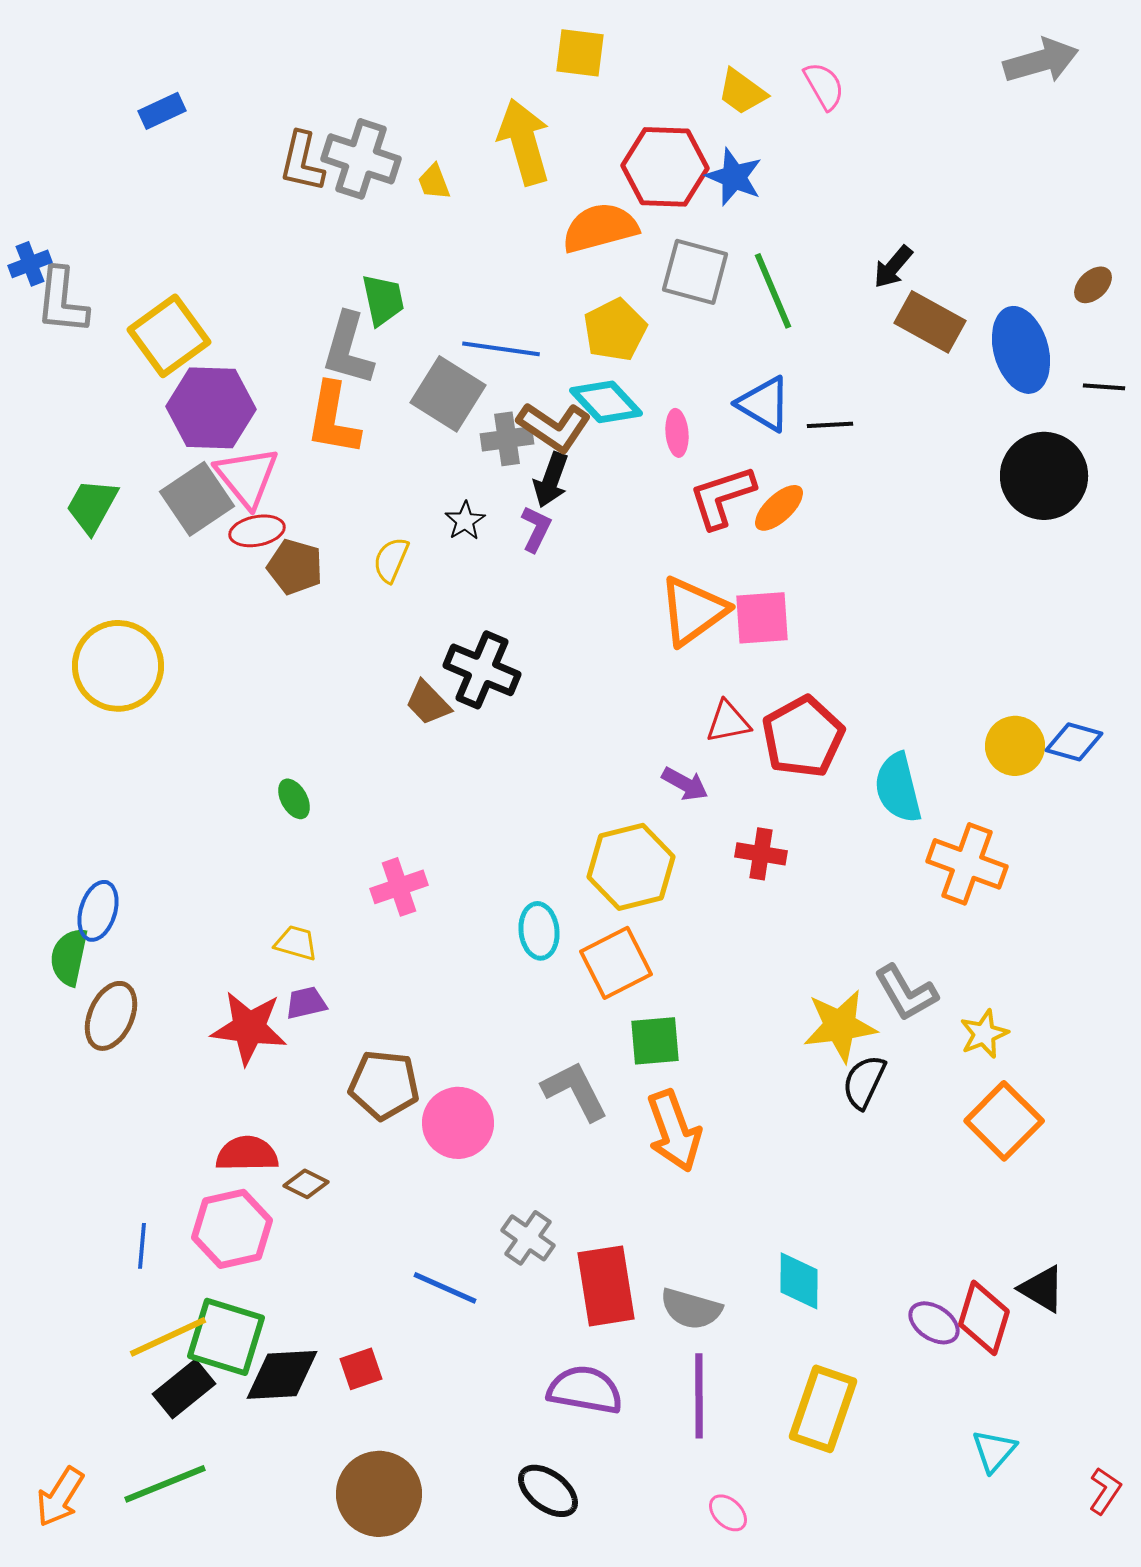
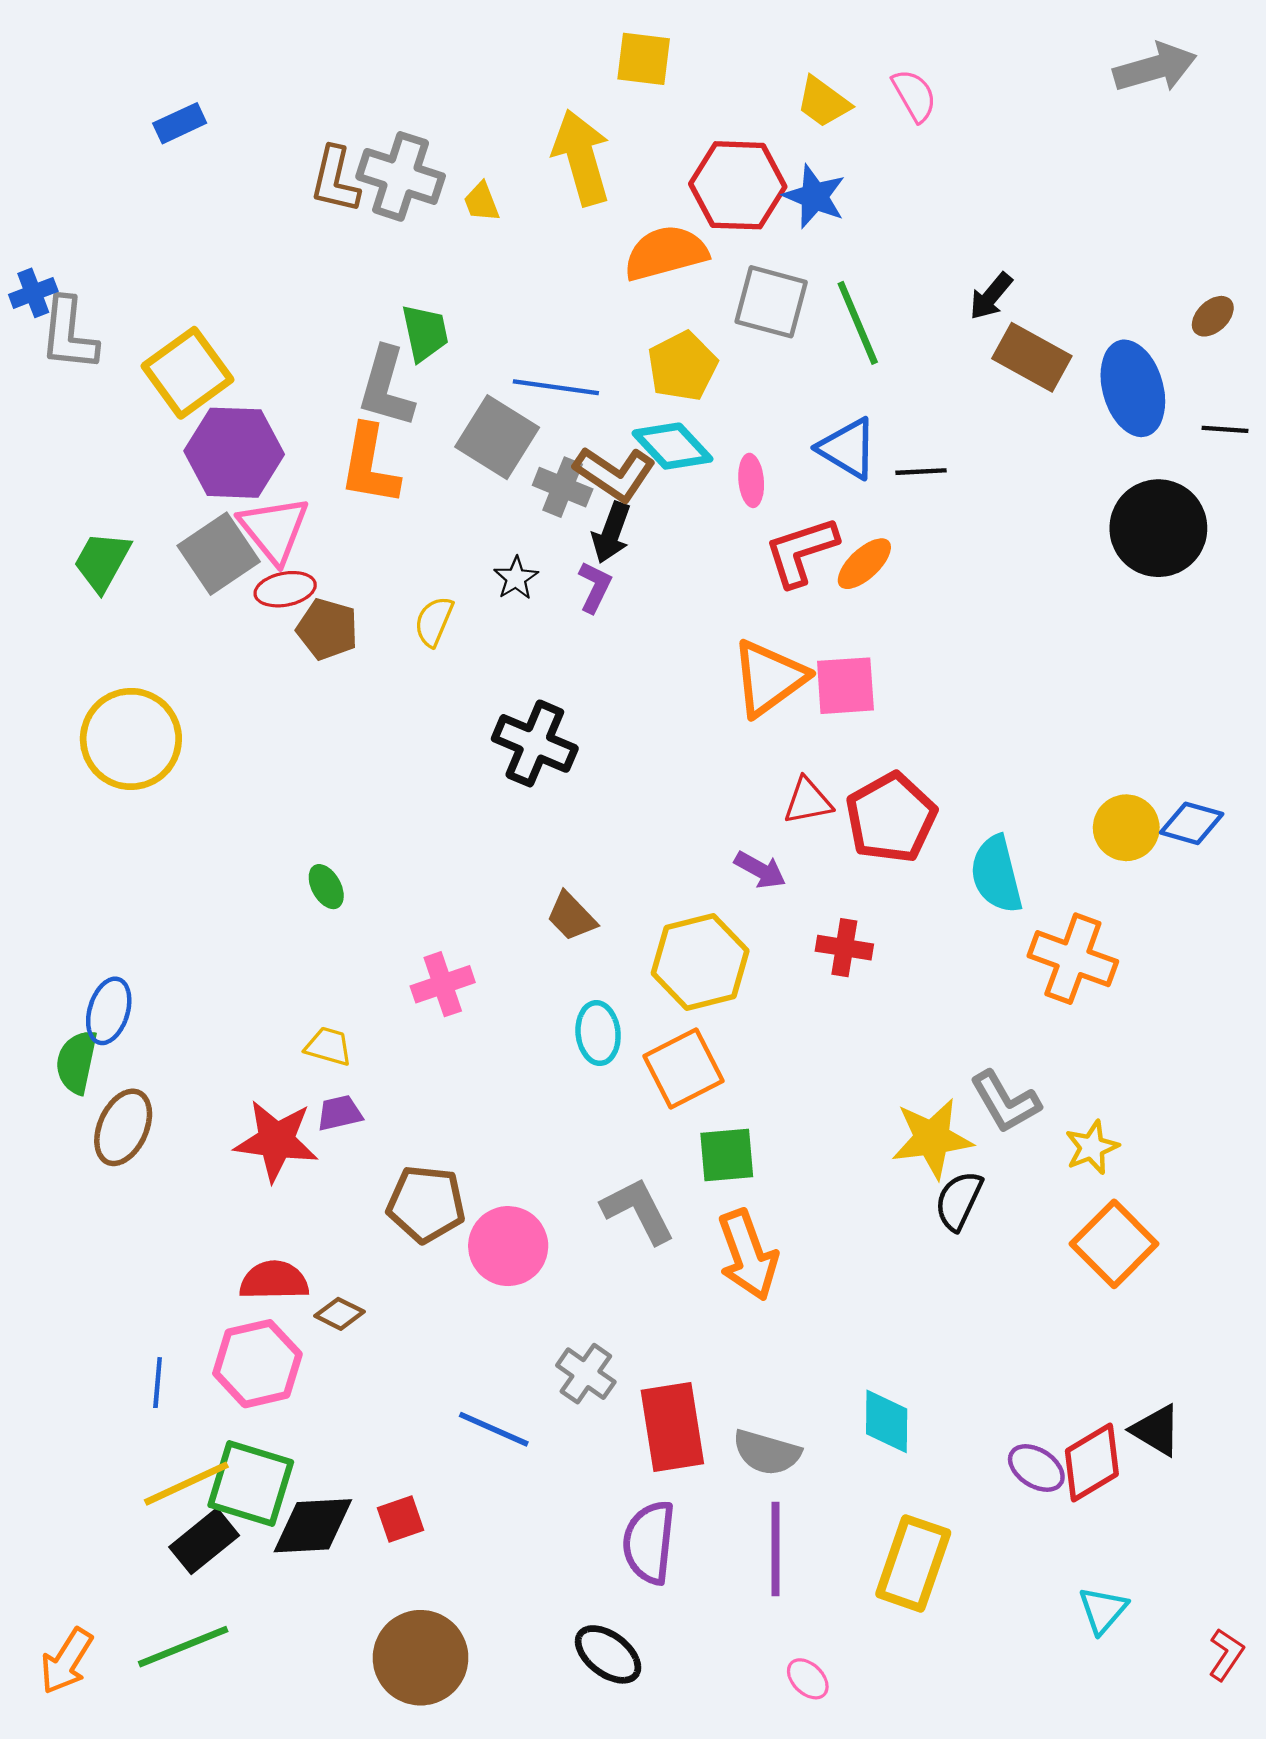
gray cross: (507, 439) -> (563, 487), turned 30
brown trapezoid: (428, 703) -> (571, 917), moved
red diamond: (984, 1318) -> (1092, 1462), turned 42
purple semicircle: (585, 1390) -> (649, 1542), turned -94

